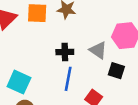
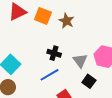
blue line: (68, 79) -> (49, 75), turned 30

